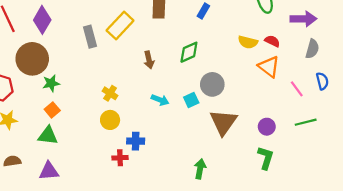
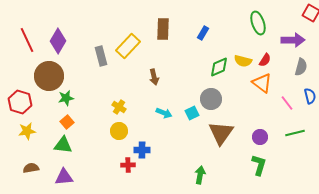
red semicircle: (272, 41) -> (265, 60), turned 96
green diamond: (189, 52) -> (219, 67), moved

